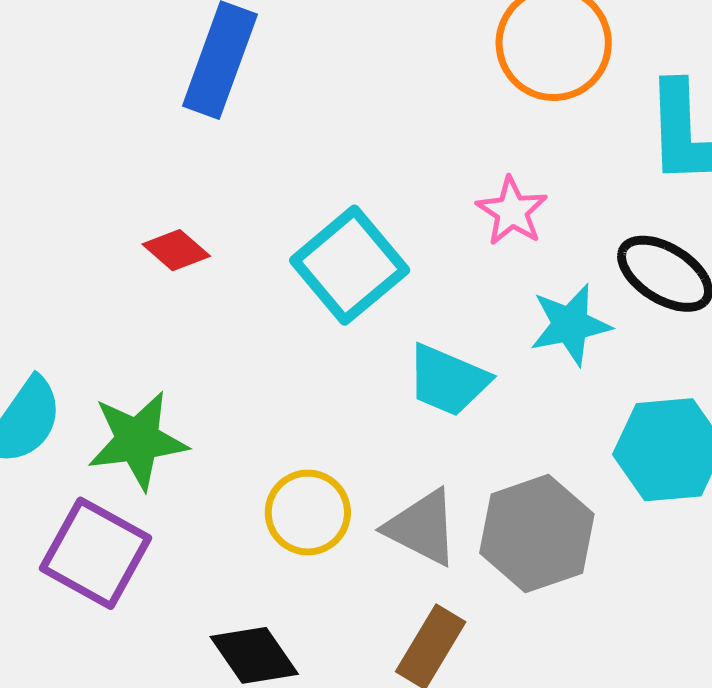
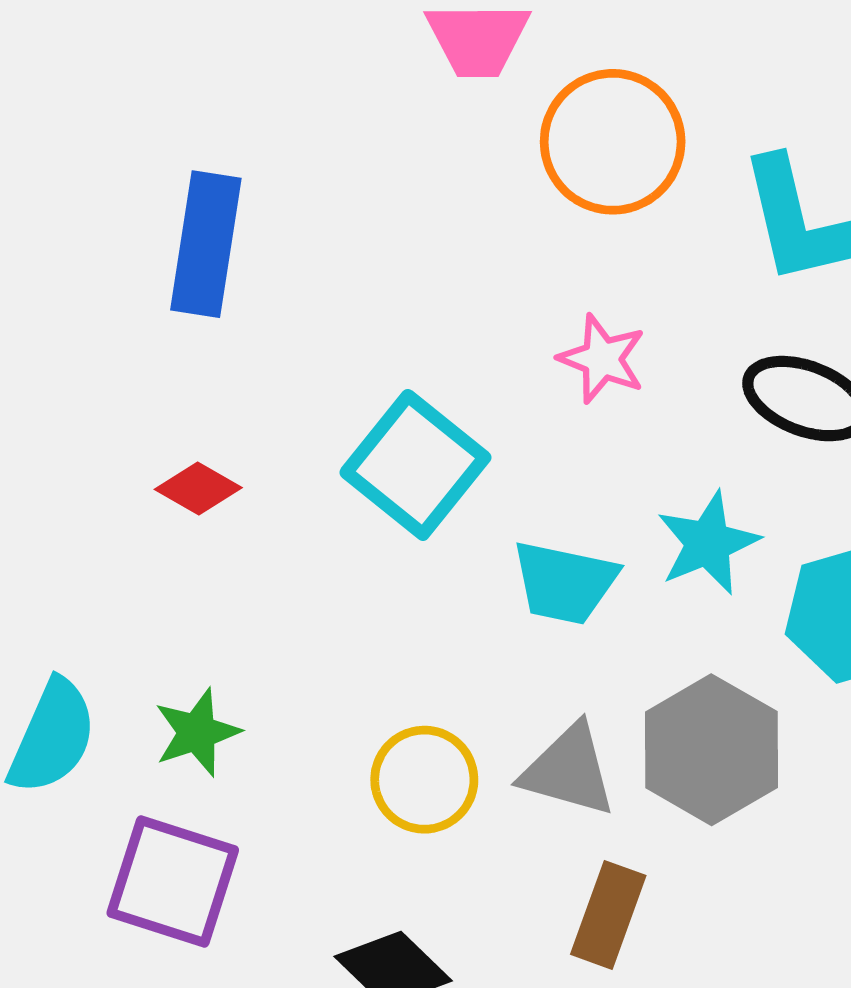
cyan star: (570, 325) -> (708, 543), moved
green star: (137, 440) -> (197, 732), size x0.7

